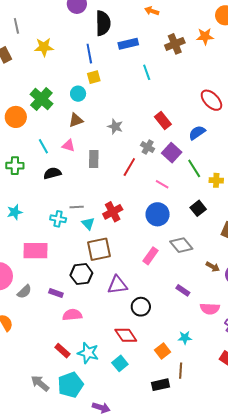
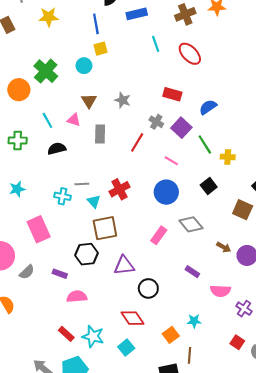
red ellipse: (211, 100) -> (190, 54), moved
brown triangle: (76, 120) -> (89, 101), moved, turned -42
red rectangle: (163, 121) -> (172, 94), turned -36
pink rectangle: (35, 251) -> (39, 229), turned 65

